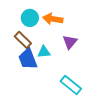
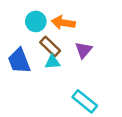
brown rectangle: (23, 40) -> (50, 47), moved
blue trapezoid: (28, 59) -> (19, 61), moved

